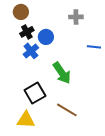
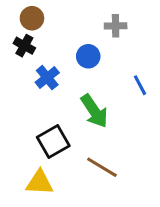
black cross: (27, 32) -> (24, 46), moved, turned -32
blue circle: (46, 37) -> (88, 56), moved
blue line: (94, 47) -> (140, 85), moved, turned 56

